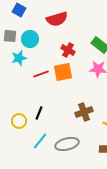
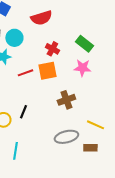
brown cross: (84, 112) -> (66, 100), moved
cyan line: (40, 141) -> (15, 151), moved, turned -30
gray ellipse: (67, 144) -> (66, 137), moved

